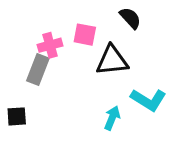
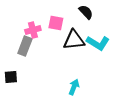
cyan L-shape: (148, 100) -> (98, 43), moved
cyan arrow: (112, 118) -> (74, 87), moved

